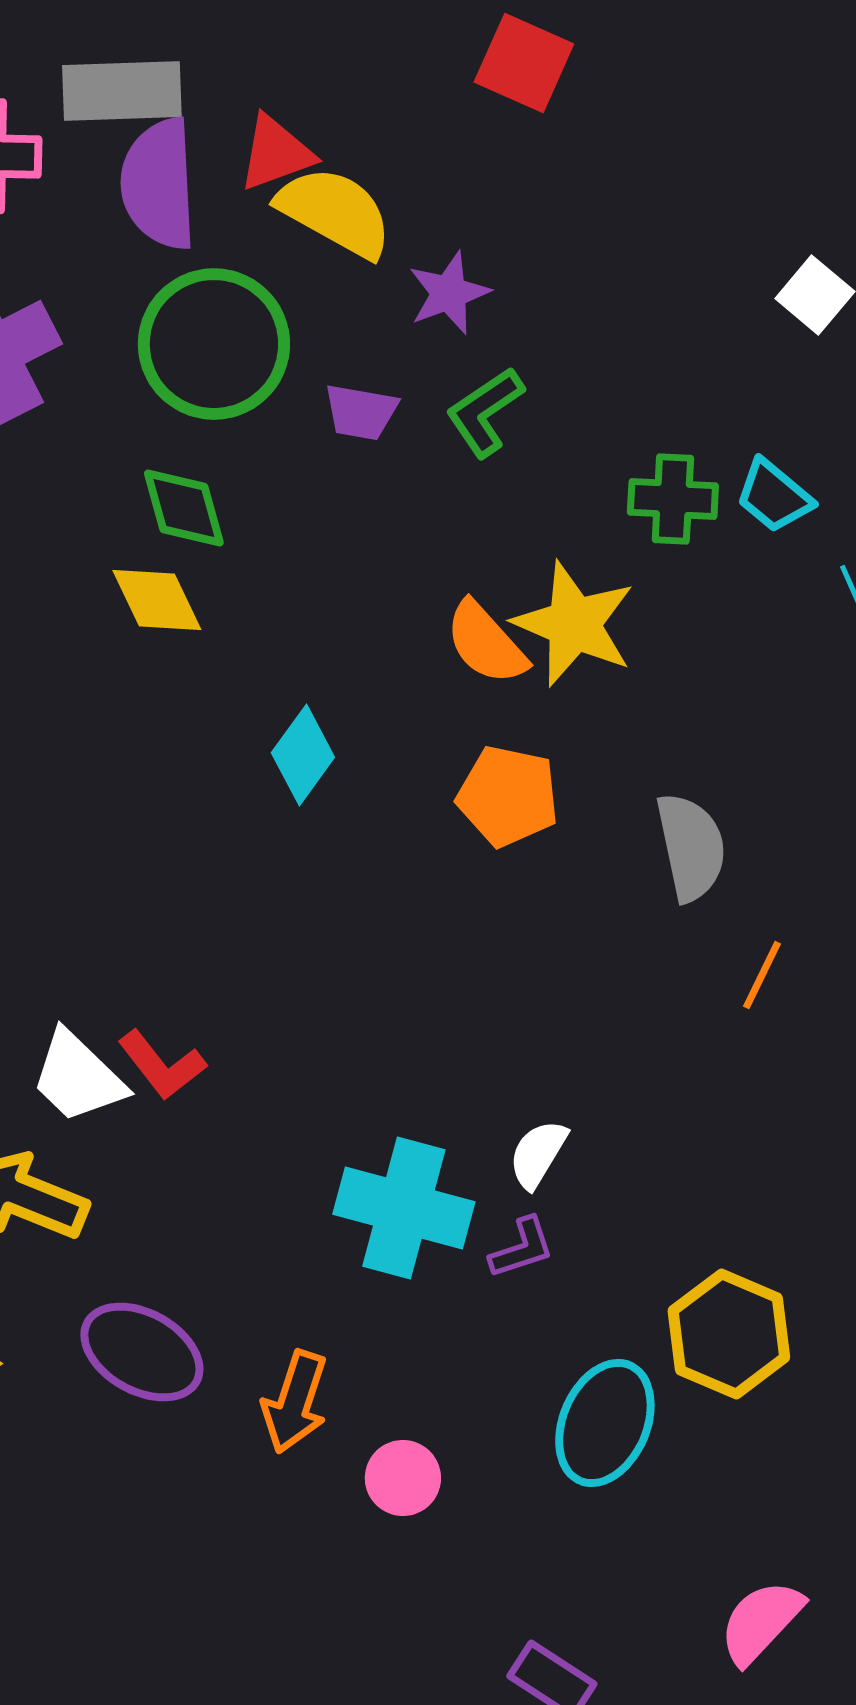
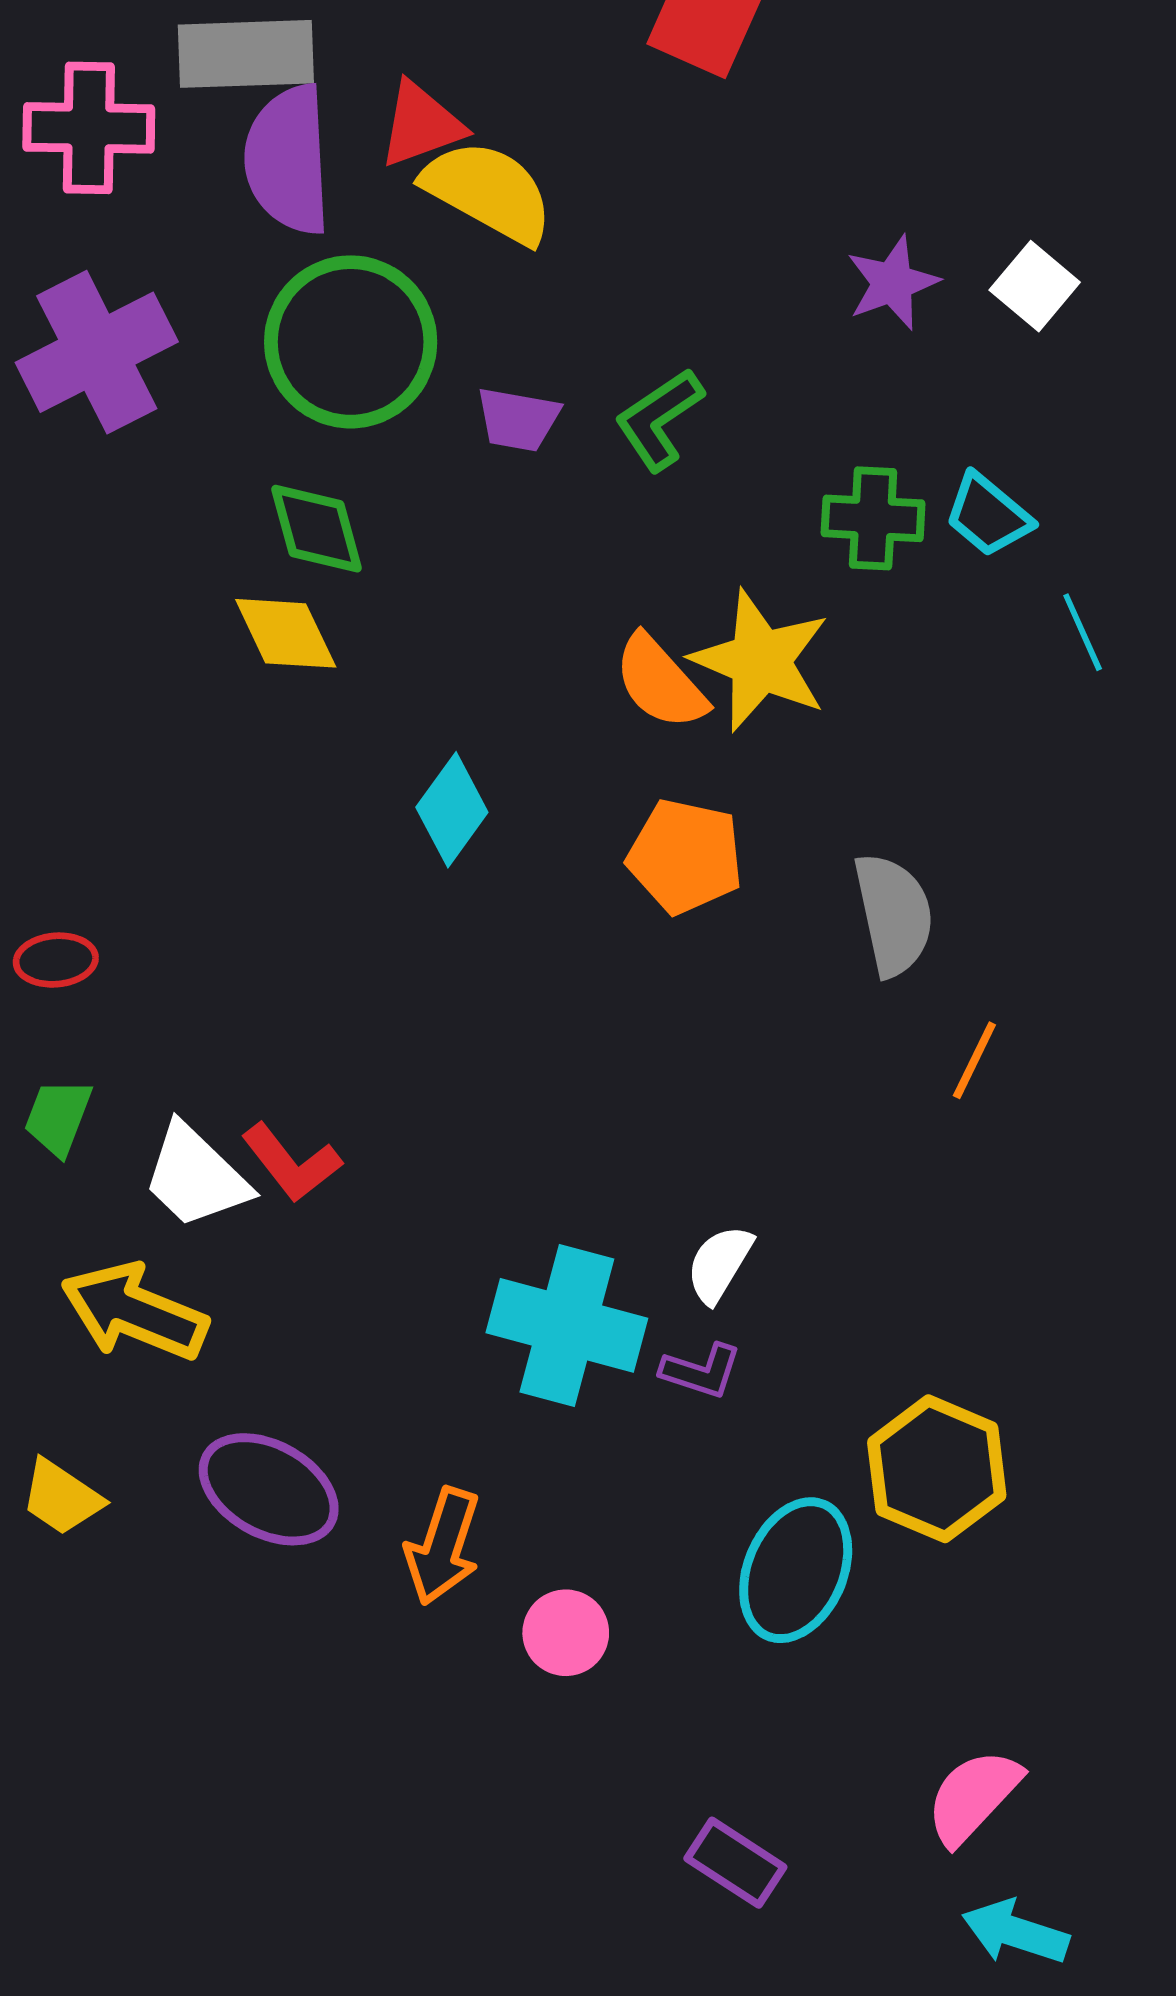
purple star: (449, 293) -> (892, 283), moved
purple L-shape: (522, 1248) -> (701, 1371), turned 36

